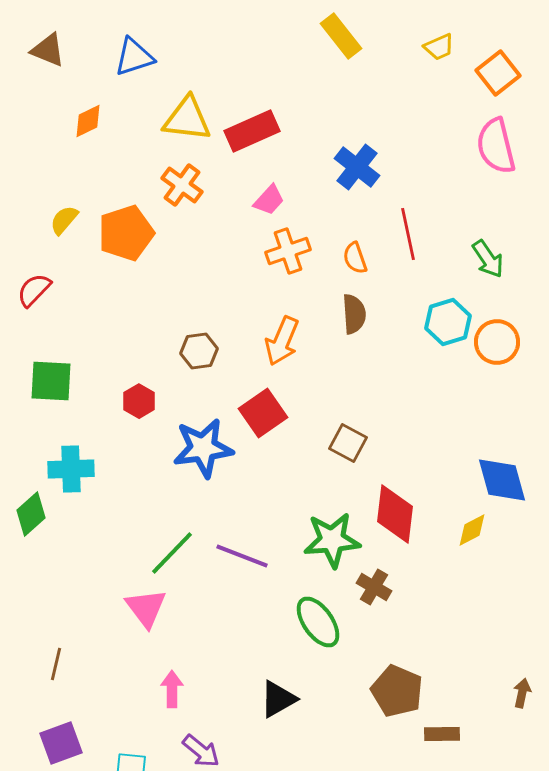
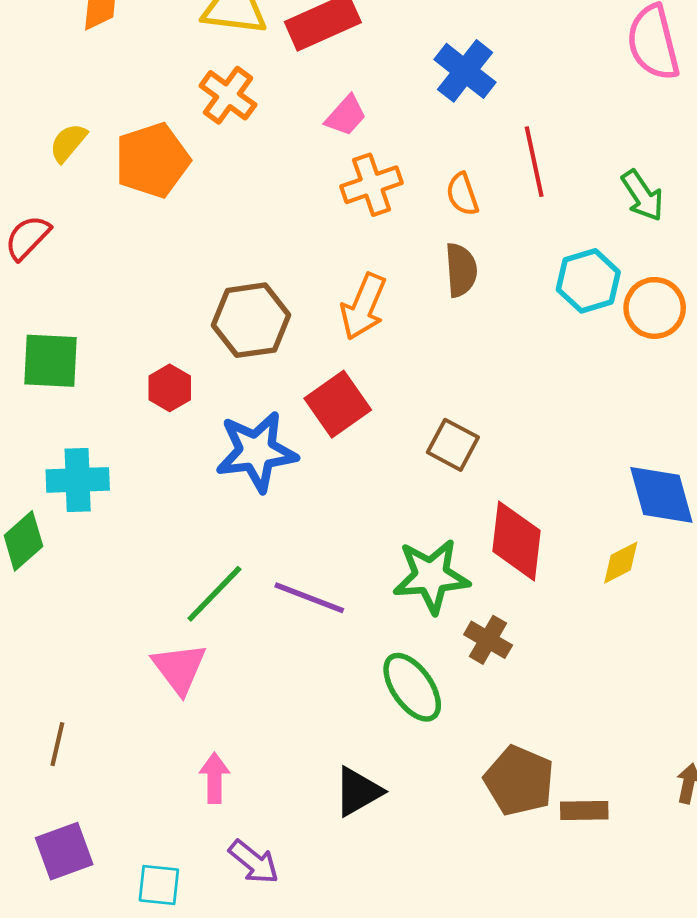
brown hexagon: (199, 351) -> (251, 320), size x1.5
brown rectangle: (442, 734) -> (584, 810), moved

